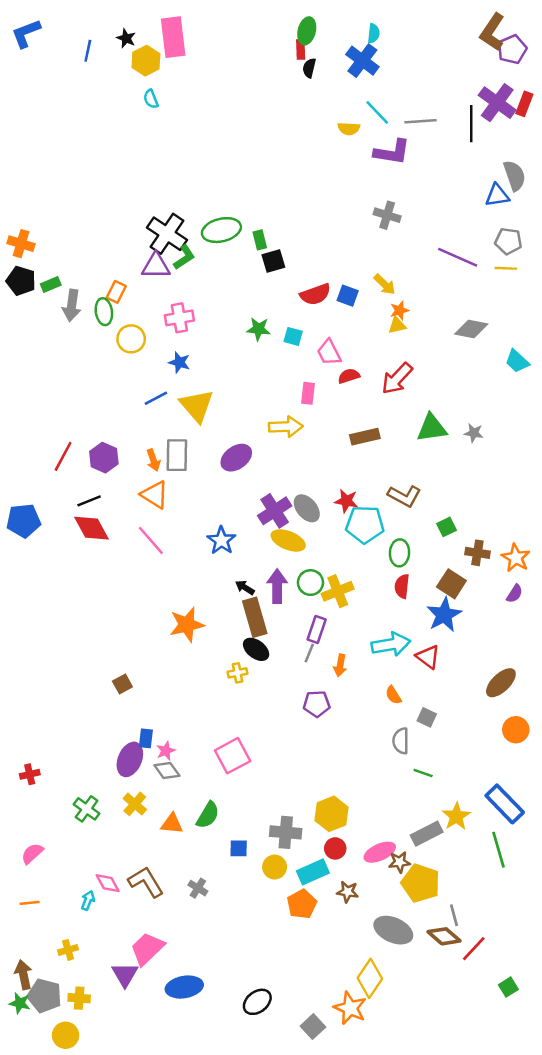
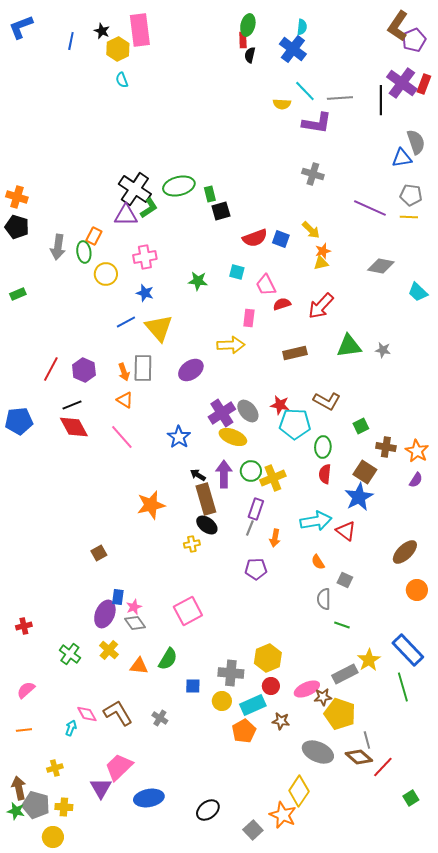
green rectangle: (51, 284) -> (18, 294), moved
green star: (259, 329) -> (198, 281), moved
orange triangle: (155, 495) -> (125, 400), size x0.7

